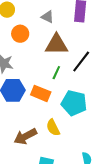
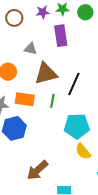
orange rectangle: (41, 93) -> (25, 99), moved
yellow semicircle: (53, 128) -> (83, 151), moved

